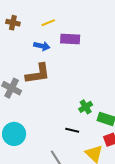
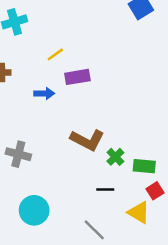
yellow line: (48, 23) -> (55, 54), moved
brown L-shape: (38, 74) -> (87, 140), moved, turned 48

